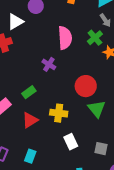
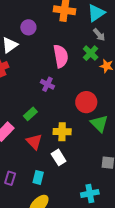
red triangle: (30, 120) -> (34, 142), turned -36
white rectangle: (71, 142) -> (59, 157), moved

